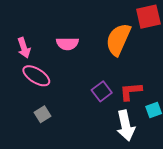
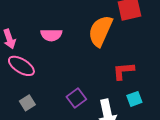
purple square: (102, 91) -> (76, 98), moved
red L-shape: (131, 91) -> (123, 71), moved

